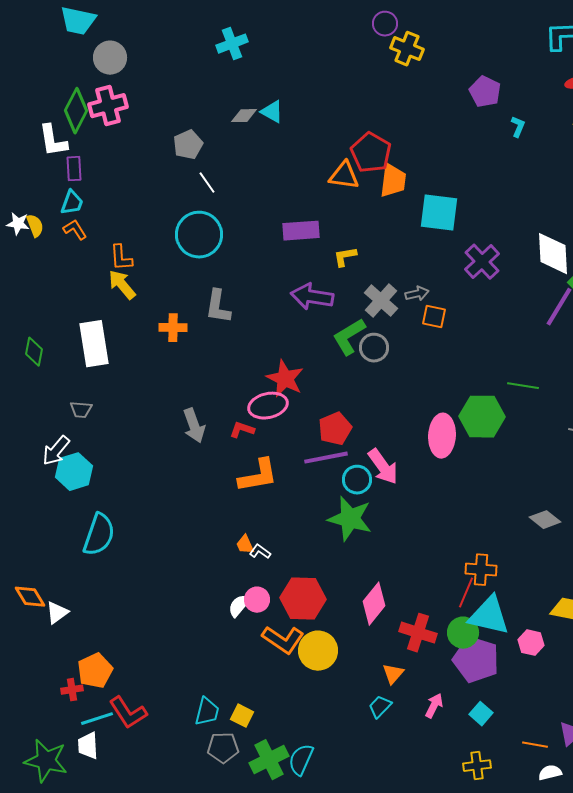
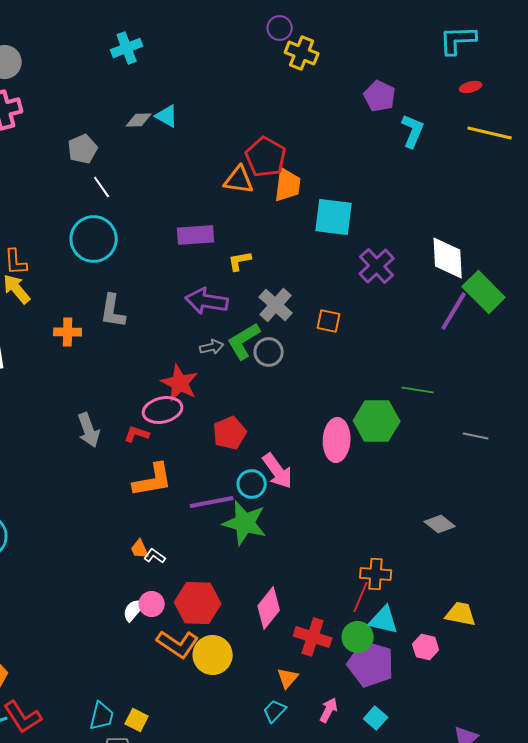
cyan L-shape: (518, 127) -> (413, 131), size x1.6
gray arrow: (417, 294) -> (212, 347), moved
purple line: (326, 458) -> (212, 502), moved
cyan triangle: (489, 616) -> (384, 620), size x0.7

